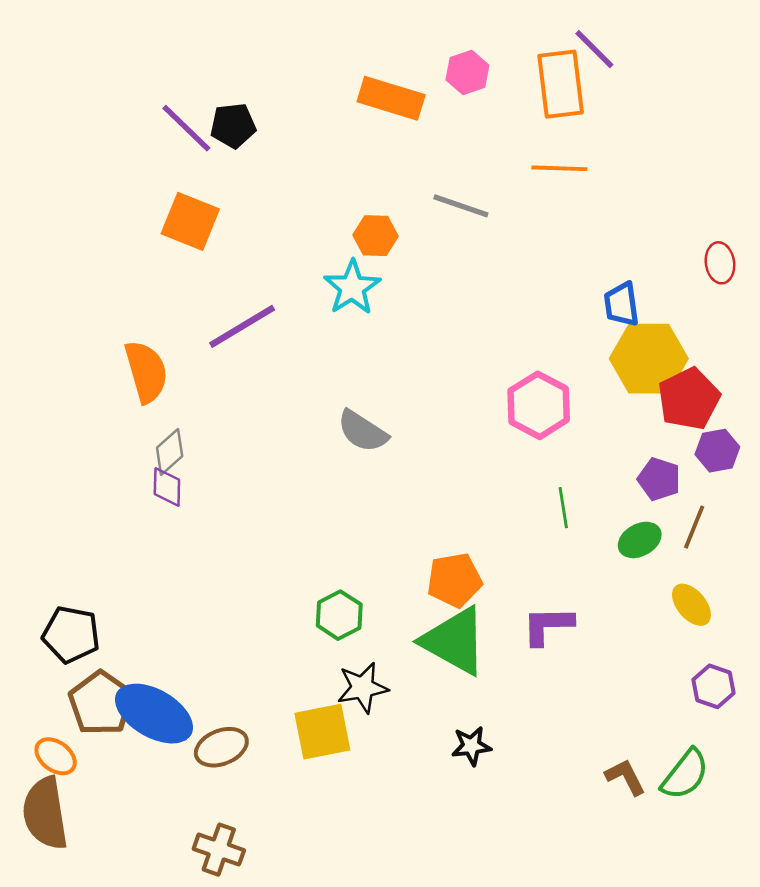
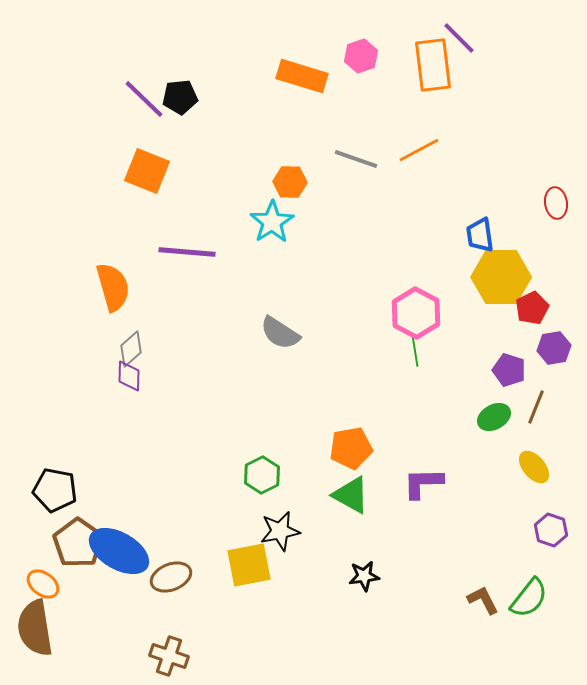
orange line: (559, 168) -> (419, 150), moved, turned -30
purple line: (242, 326) -> (187, 252), turned 36
red pentagon: (689, 399) -> (532, 308), size x0.7
green line: (563, 508) -> (415, 351), moved
green triangle: (454, 641) -> (351, 495), size x0.7

